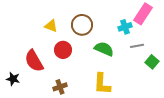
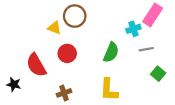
brown circle: (82, 25) -> (75, 16), moved
green semicircle: (104, 49) -> (111, 52), turned 90
green square: (152, 62) -> (158, 74), moved

